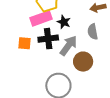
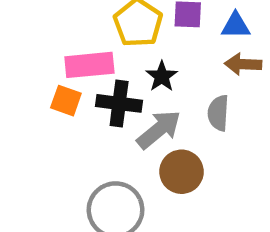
pink rectangle: (41, 18) -> (89, 65), moved

